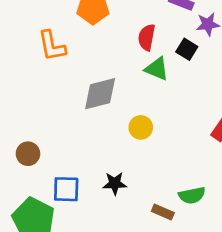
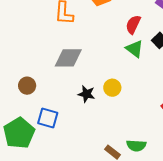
gray diamond: (100, 94) -> (68, 58), moved
black star: (115, 183) -> (87, 94), moved

